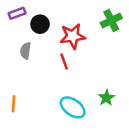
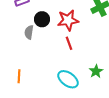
black circle: (40, 24) -> (42, 19), moved
red line: (64, 62) -> (69, 43), moved

